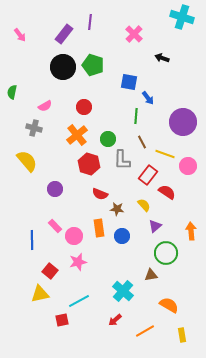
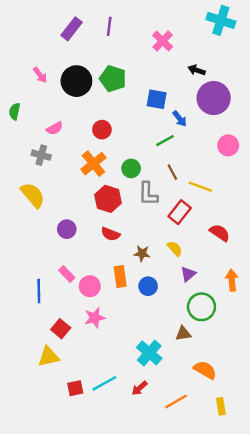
purple rectangle: (64, 34) -> (72, 29), moved
pink arrow: (20, 35) -> (40, 75), moved
green line: (136, 116) -> (165, 141), turned 56
purple circle: (183, 122) -> (214, 98), moved
pink circle: (188, 166) -> (228, 145), moved
red semicircle: (167, 192) -> (220, 233), moved
red semicircle: (100, 194) -> (110, 234), moved
cyan line: (79, 301) -> (104, 383), moved

